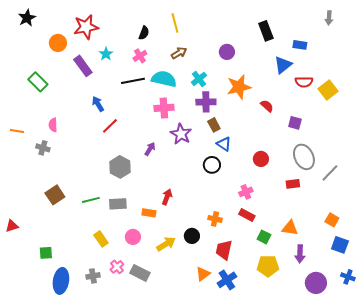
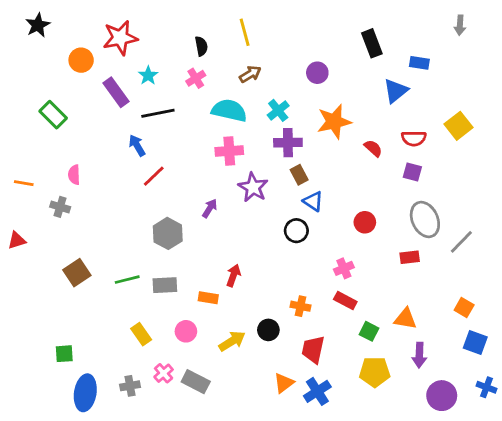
black semicircle: (144, 33) -> (201, 46), turned -32
black line: (133, 81) -> (158, 113), moved
red semicircle: (304, 82) -> (414, 138), moved
red triangle: (12, 226) -> (17, 240), moved

